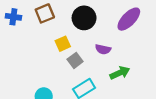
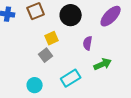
purple semicircle: (103, 49) -> (88, 43), turned 88
gray square: (75, 60) -> (46, 55), moved

